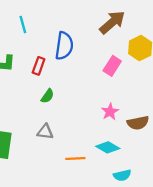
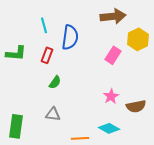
brown arrow: (112, 22) -> (113, 16), turned 35
cyan line: (23, 25) -> (44, 25), moved

